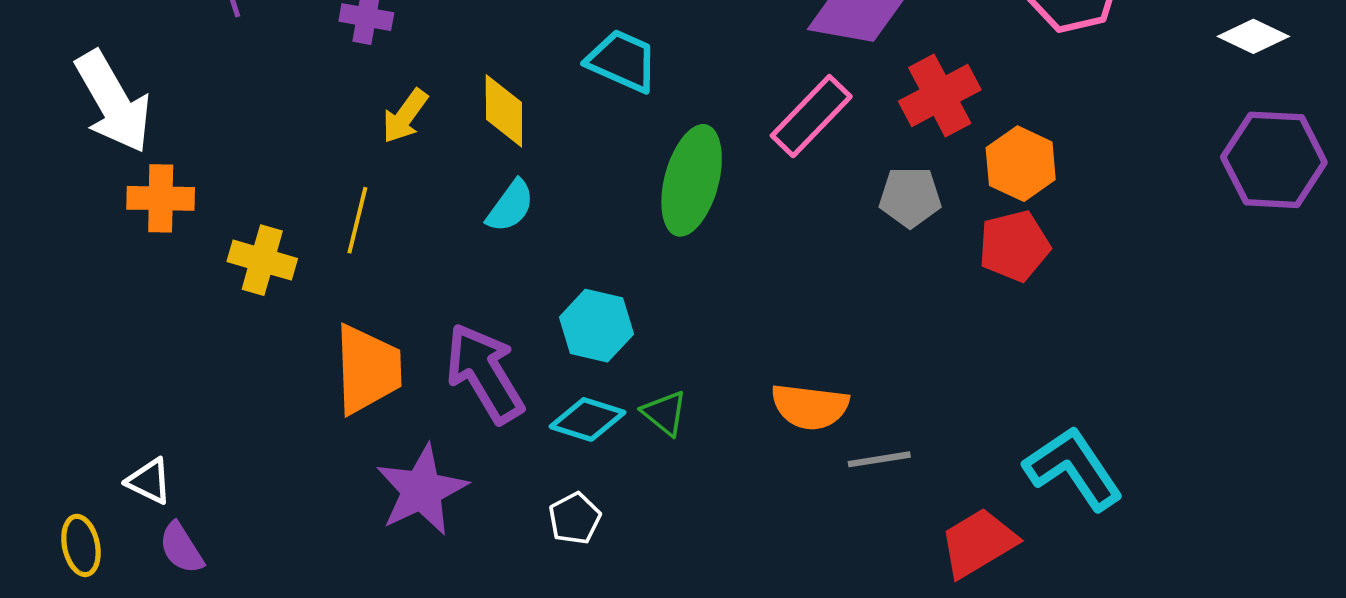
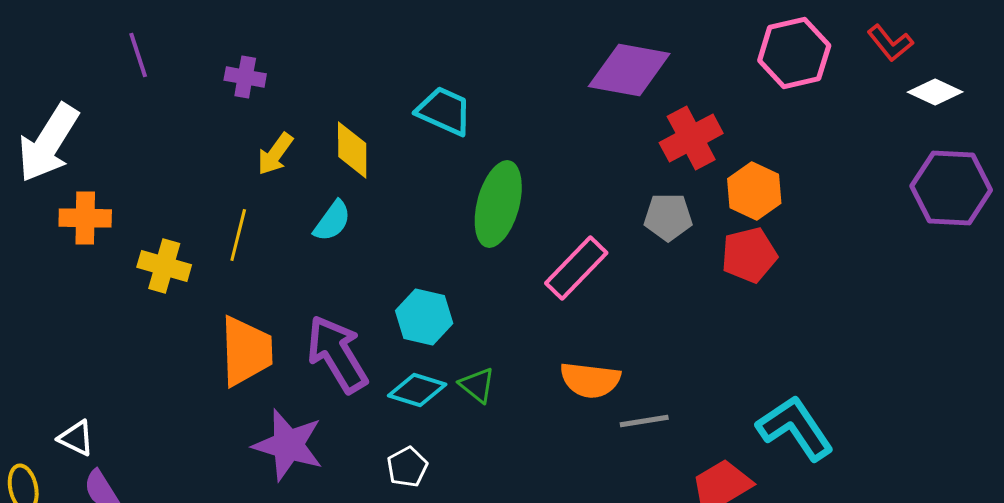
white arrow: (113, 102) -> (48, 143), turned 62
pink rectangle: (811, 116) -> (576, 268), moved
cyan semicircle: (510, 206) -> (332, 221), moved
purple star: (422, 490) -> (288, 445), turned -30

